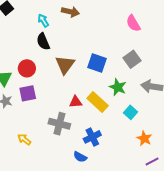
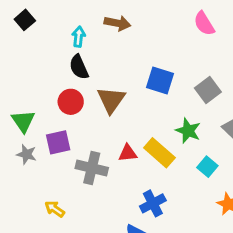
cyan arrow: (43, 21) -> (79, 37), turned 40
pink semicircle: (133, 23) -> (204, 24), moved
blue square: (97, 63) -> (160, 80), moved
red circle: (27, 68) -> (71, 102), moved
gray cross: (59, 124) -> (92, 168), moved

